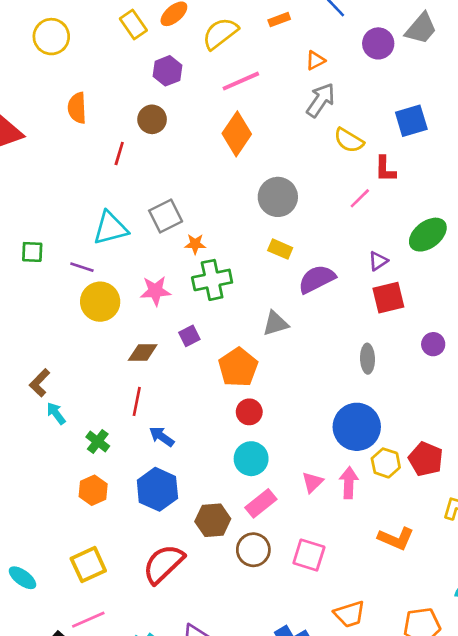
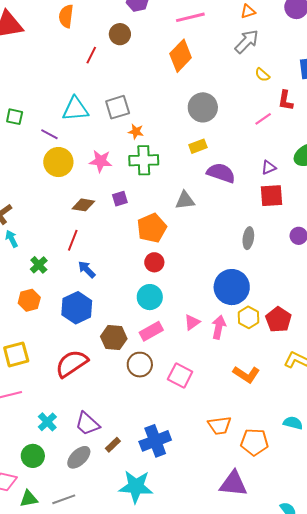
yellow semicircle: (349, 140) -> (262, 75), size x0.7
yellow rectangle: (280, 249) -> (198, 146), turned -54
purple semicircle: (317, 279) -> (221, 173), turned 36
orange trapezoid: (350, 614) -> (220, 426), moved

